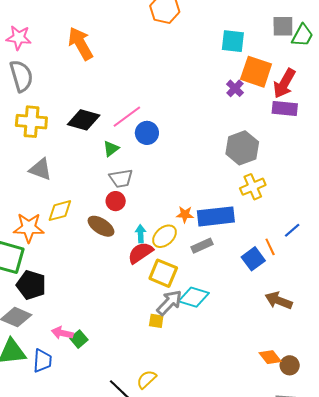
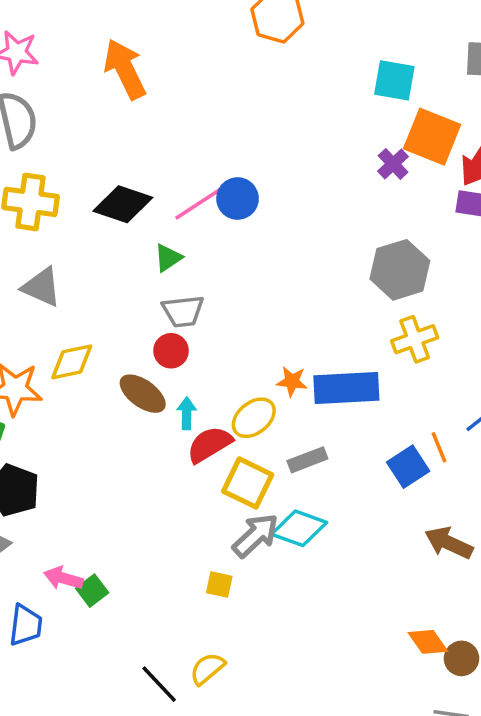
blue circle: (147, 133) -> (238, 199), moved
cyan arrow: (141, 234) -> (187, 413), moved
gray rectangle: (202, 246) -> (307, 460), moved
yellow square: (156, 321) -> (219, 585), moved

